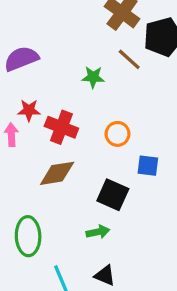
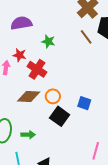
green star: (93, 77) -> (48, 41), moved
orange circle: (118, 134) -> (53, 96), moved
green arrow: (98, 232) -> (28, 135), moved

